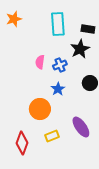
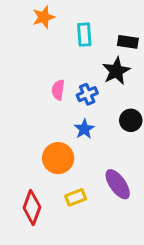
orange star: (14, 19) -> (44, 17), moved
cyan rectangle: (58, 24) -> (84, 35), size x0.7

